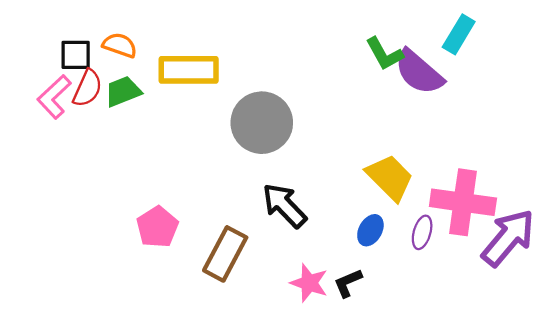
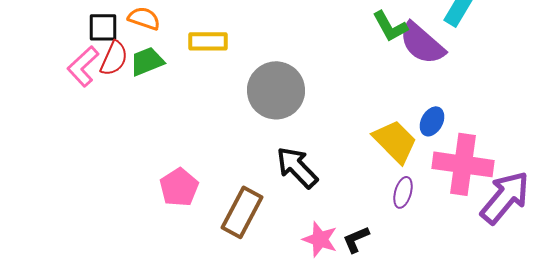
yellow rectangle: (189, 70) -> (208, 41), size x0.7
blue ellipse: (370, 230) -> (432, 121), moved
purple ellipse: (422, 232) -> (403, 192), moved

